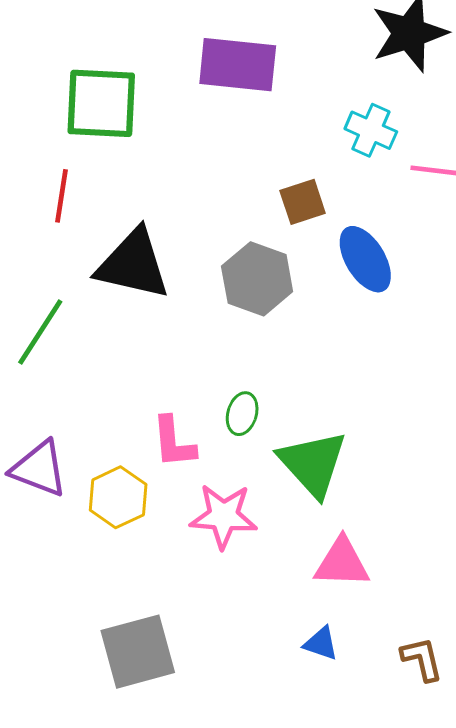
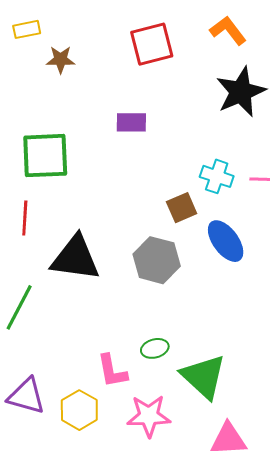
purple rectangle: (238, 65) -> (131, 122), size x0.6
cyan cross: (371, 130) -> (217, 176), moved
green ellipse: (242, 414) -> (155, 348), turned 64

